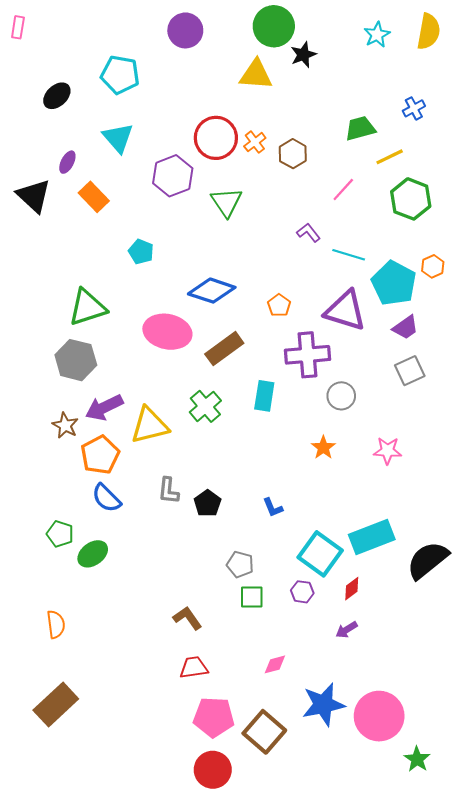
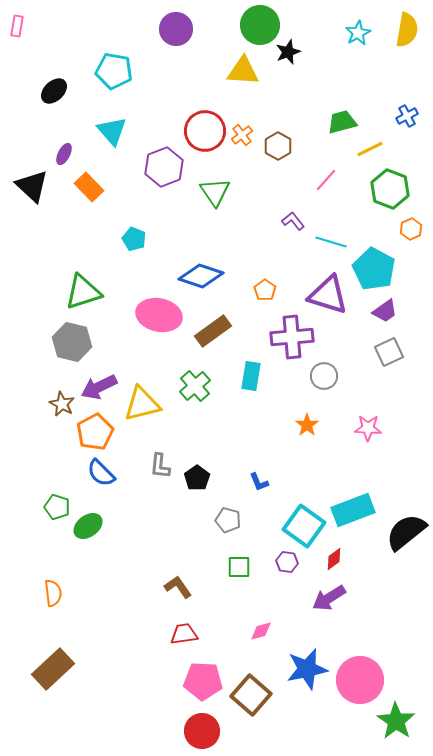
blue cross: (414, 108) -> (407, 116), moved
orange hexagon: (433, 266) -> (411, 229), moved
gray pentagon: (240, 564) -> (228, 520), moved
purple arrow: (346, 630) -> (329, 598), size x1.6
green star: (417, 759) -> (396, 721), size x1.5

